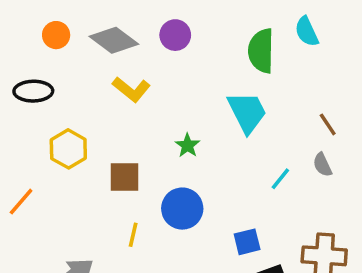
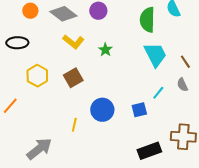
cyan trapezoid: (247, 112) -> (155, 55), moved
green star: (188, 145) -> (105, 50), moved
brown square: (124, 177) -> (73, 78), moved, turned -30
blue square: (247, 242) -> (139, 110), moved

